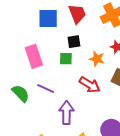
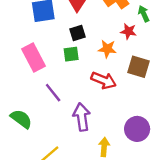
purple line: (46, 88) -> (53, 93), turned 36
green semicircle: (21, 93) -> (21, 119), moved

